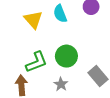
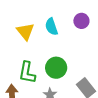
green L-shape: (36, 62) -> (27, 73), turned 120

